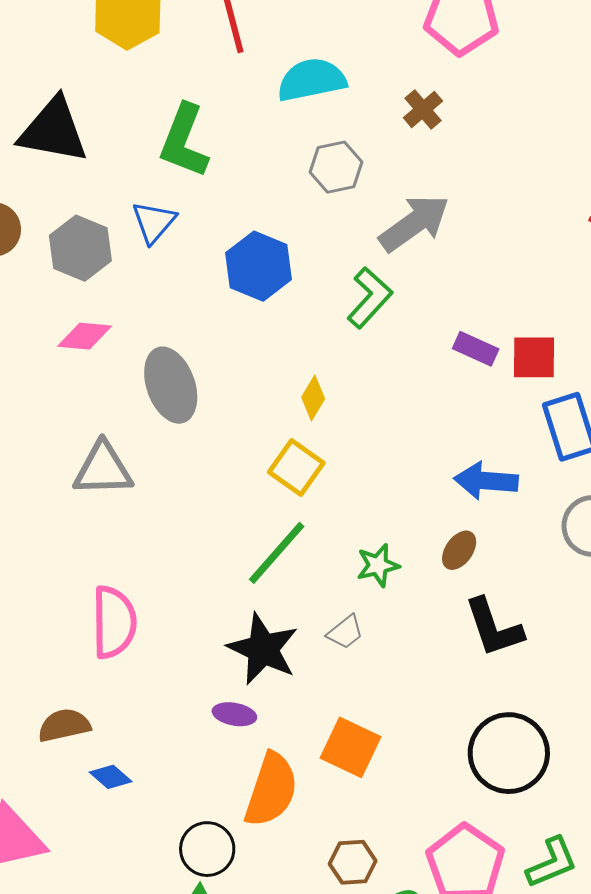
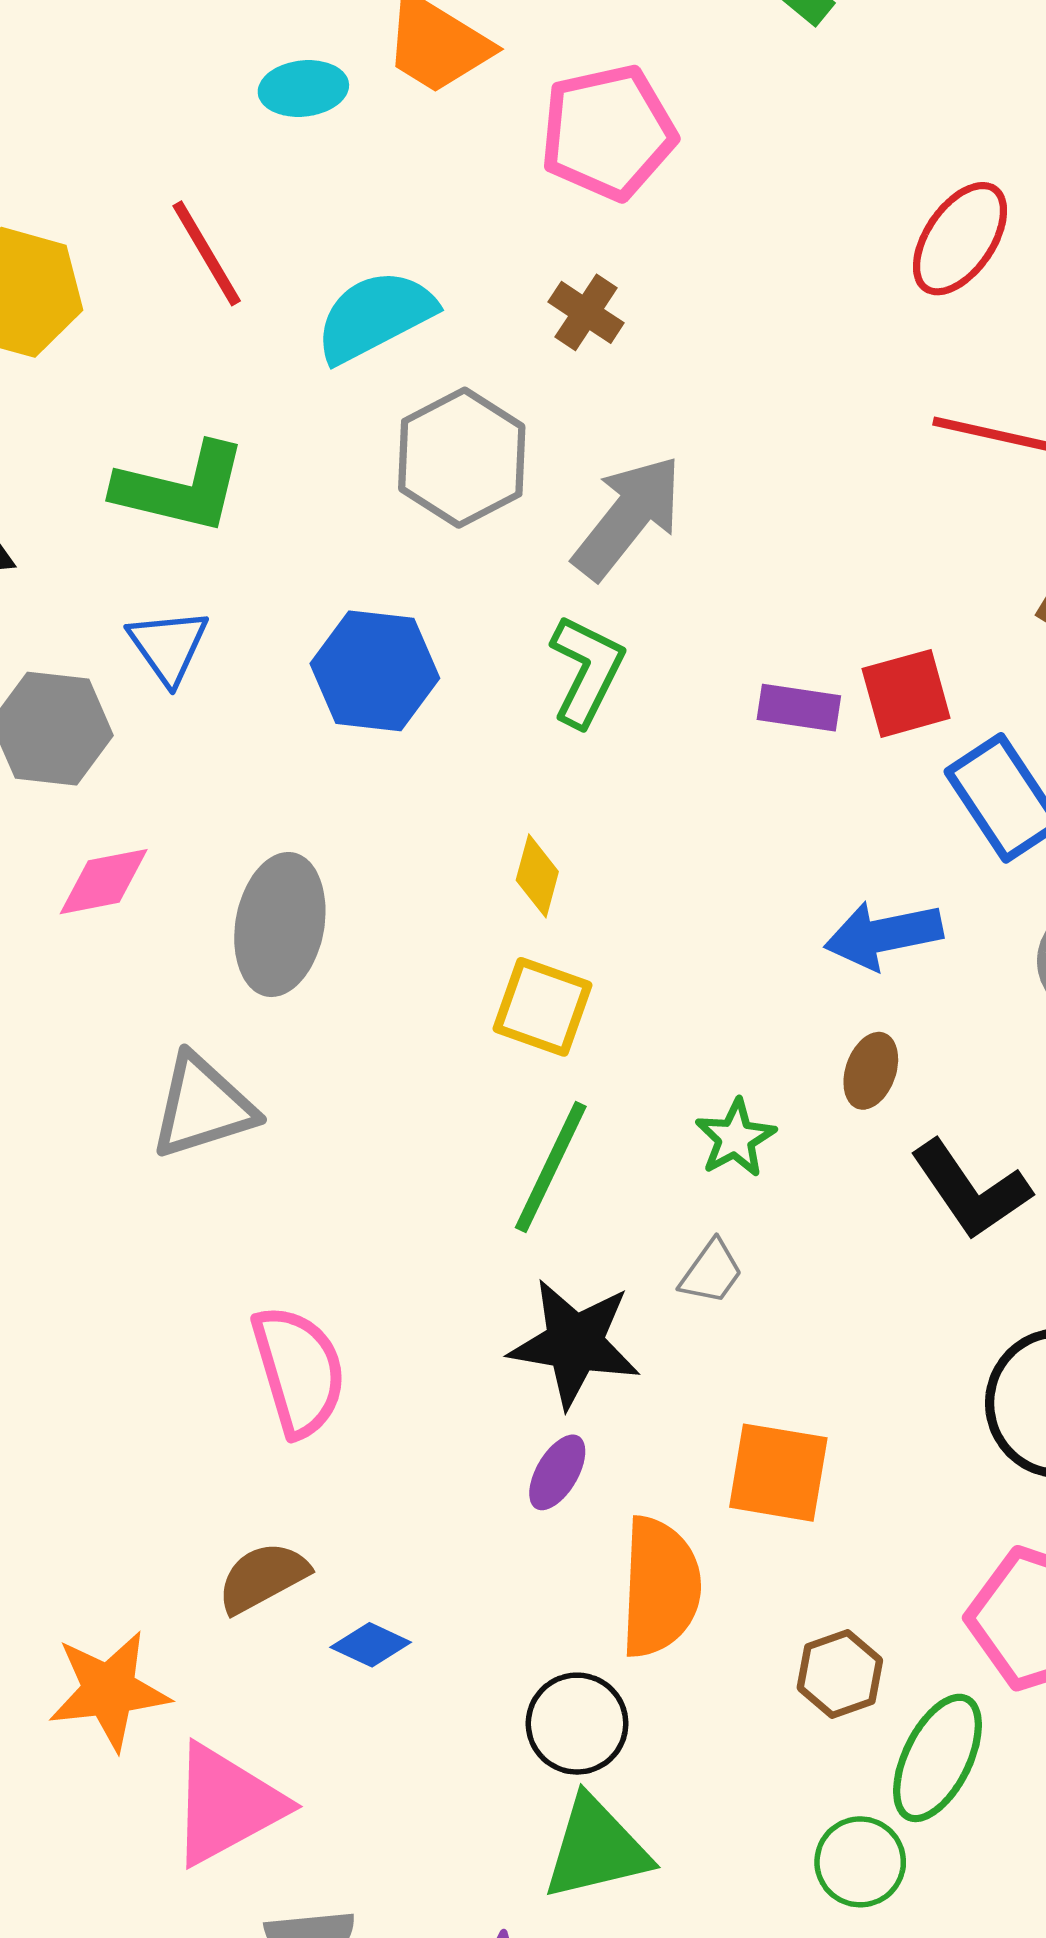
green L-shape: (184, 141) -> (181, 488), turned -82
gray hexagon: (336, 167) -> (462, 458), size x1.4
gray ellipse: (171, 385) -> (280, 925), turned 46
purple ellipse: (234, 714) -> (557, 1472), turned -54

